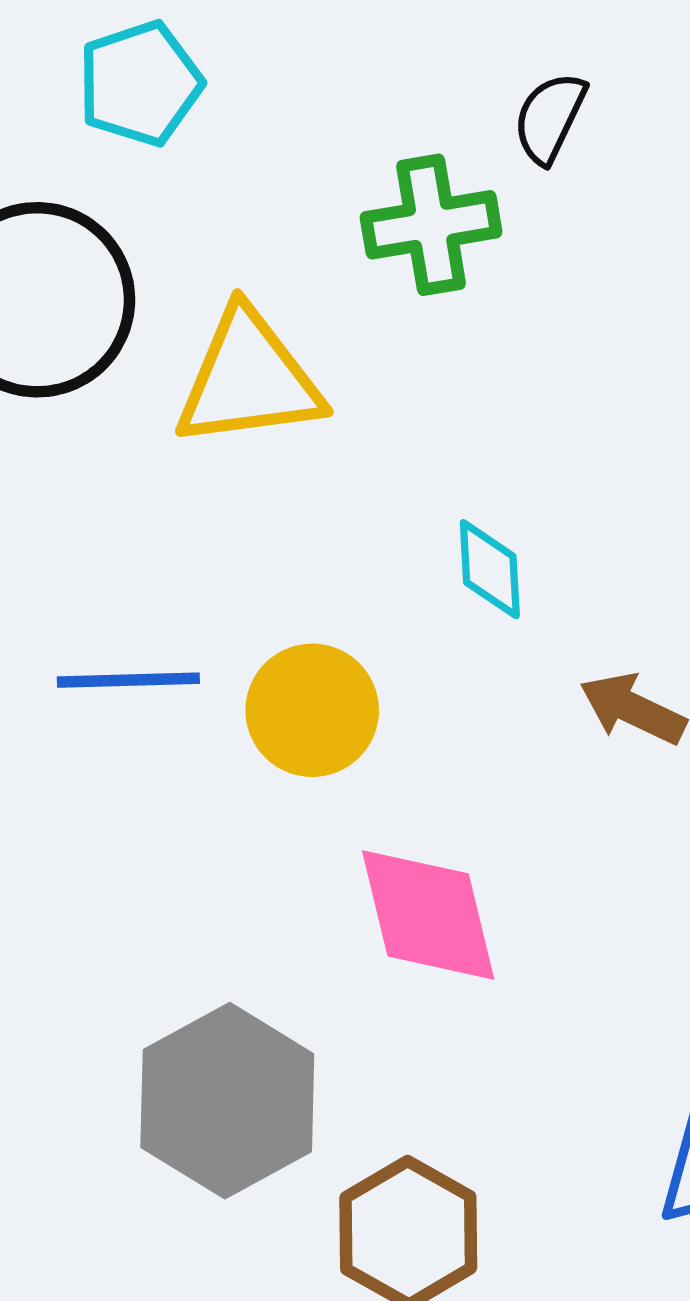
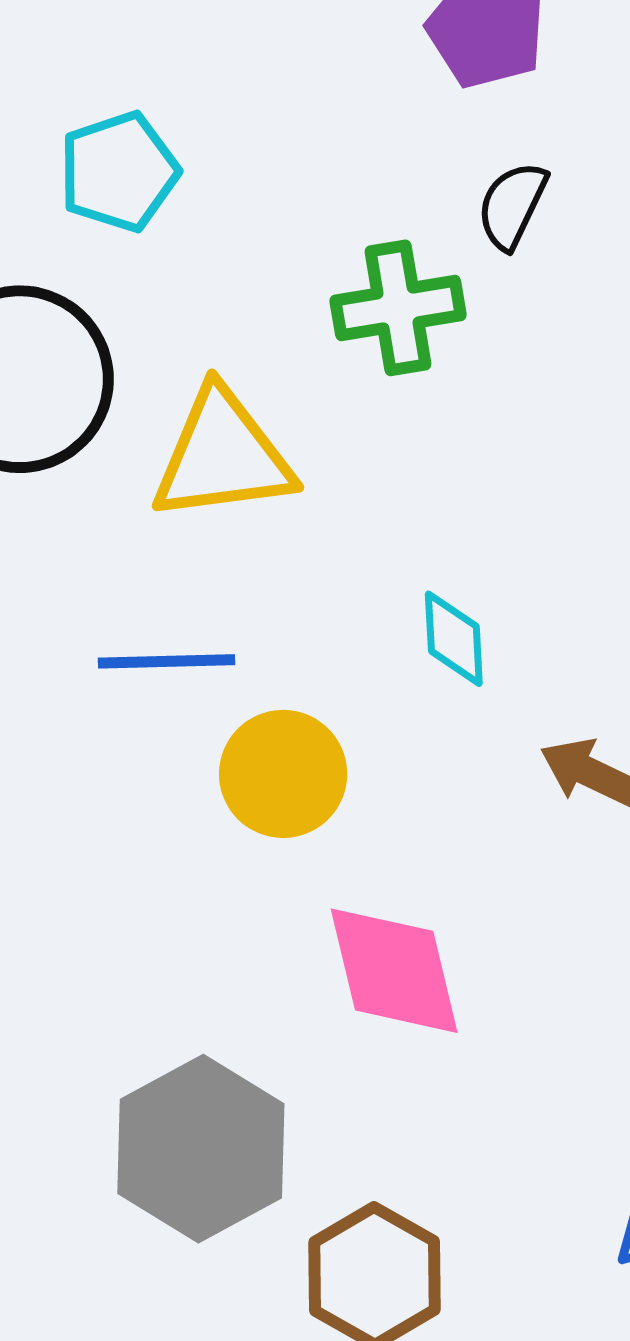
blue line: (128, 680) -> (167, 661), moved

